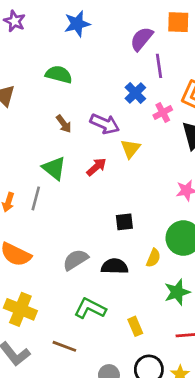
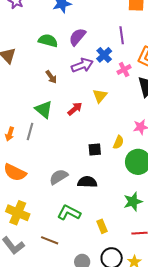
purple semicircle: (142, 39) -> (77, 37), moved
purple arrow: (105, 124) -> (82, 65), moved, turned -45
yellow semicircle: (153, 258) -> (118, 142), moved

